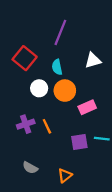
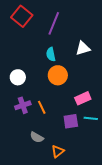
red square: (25, 58) -> (22, 16), moved
white circle: (39, 88) -> (18, 77), moved
pink rectangle: (87, 107) -> (83, 98), moved
gray semicircle: (30, 168) -> (37, 137), moved

